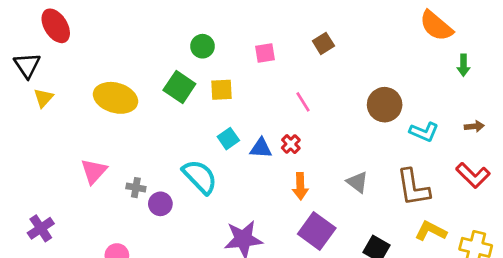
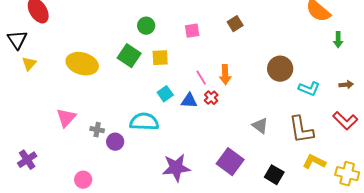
pink line: (303, 102) -> (201, 78), moved
cyan semicircle: (200, 177) -> (144, 122), turned -44
orange arrow: (300, 186) -> (225, 75), moved

